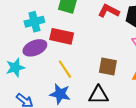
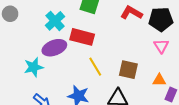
cyan cross: (34, 22) -> (55, 21), turned -30
yellow line: (65, 69) -> (95, 67), moved

